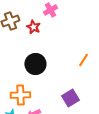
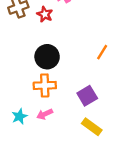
orange cross: (20, 95) -> (45, 85), moved

